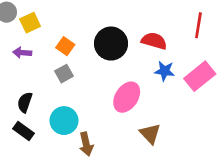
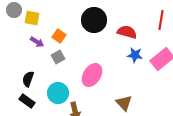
yellow square: (30, 23) -> (32, 18), turned 35
black circle: (111, 44) -> (94, 20), moved
purple arrow: (22, 53) -> (37, 42), moved, turned -152
pink ellipse: (127, 97) -> (92, 75), moved

